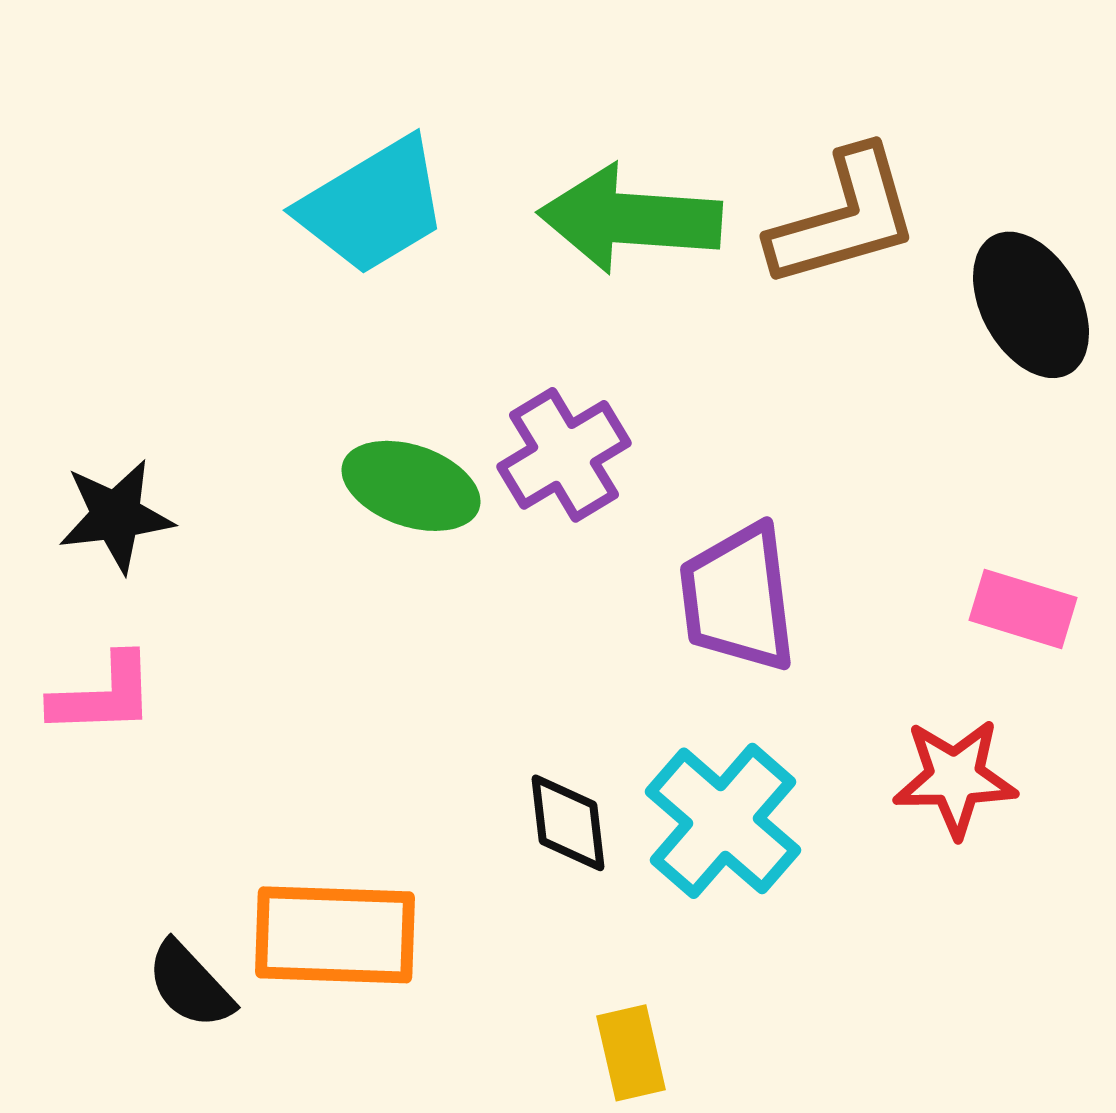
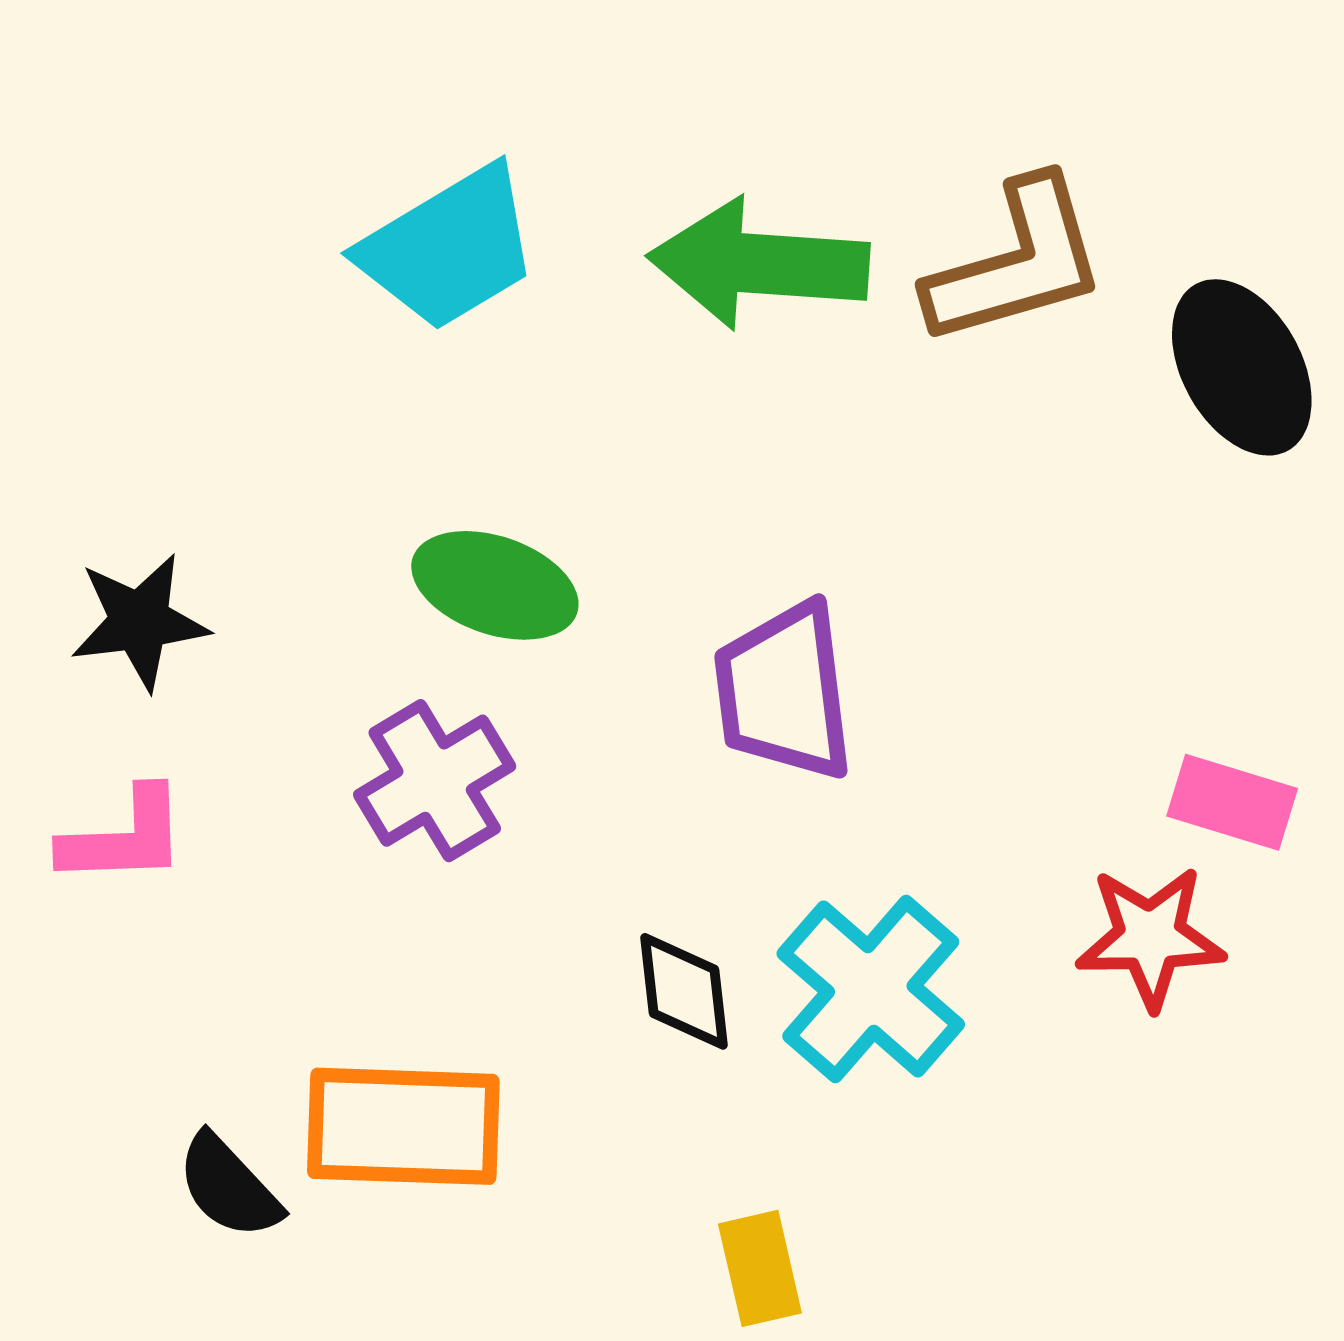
purple cross: (564, 455) -> (435, 781), moved
purple trapezoid: (738, 598) -> (784, 691), moved
pink rectangle: (1023, 609) -> (1232, 802), moved

